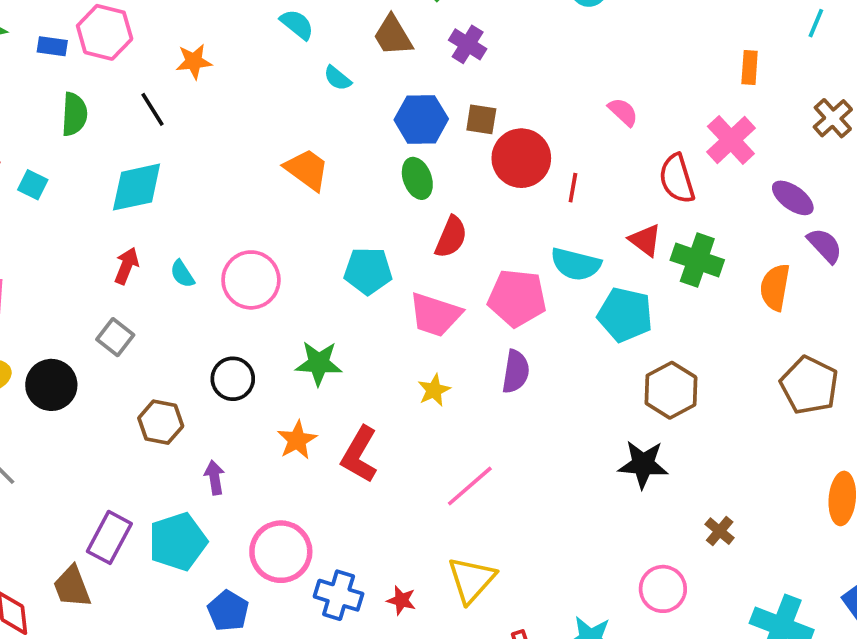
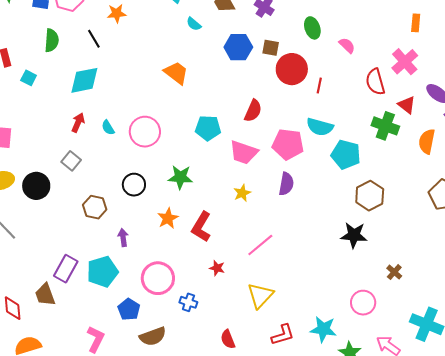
green ellipse: (417, 178) -> (312, 28), moved
red triangle: (645, 240) -> (407, 105), moved
blue cross: (339, 595) -> (188, 302), size x0.7
red star: (401, 600) -> (217, 268), moved

